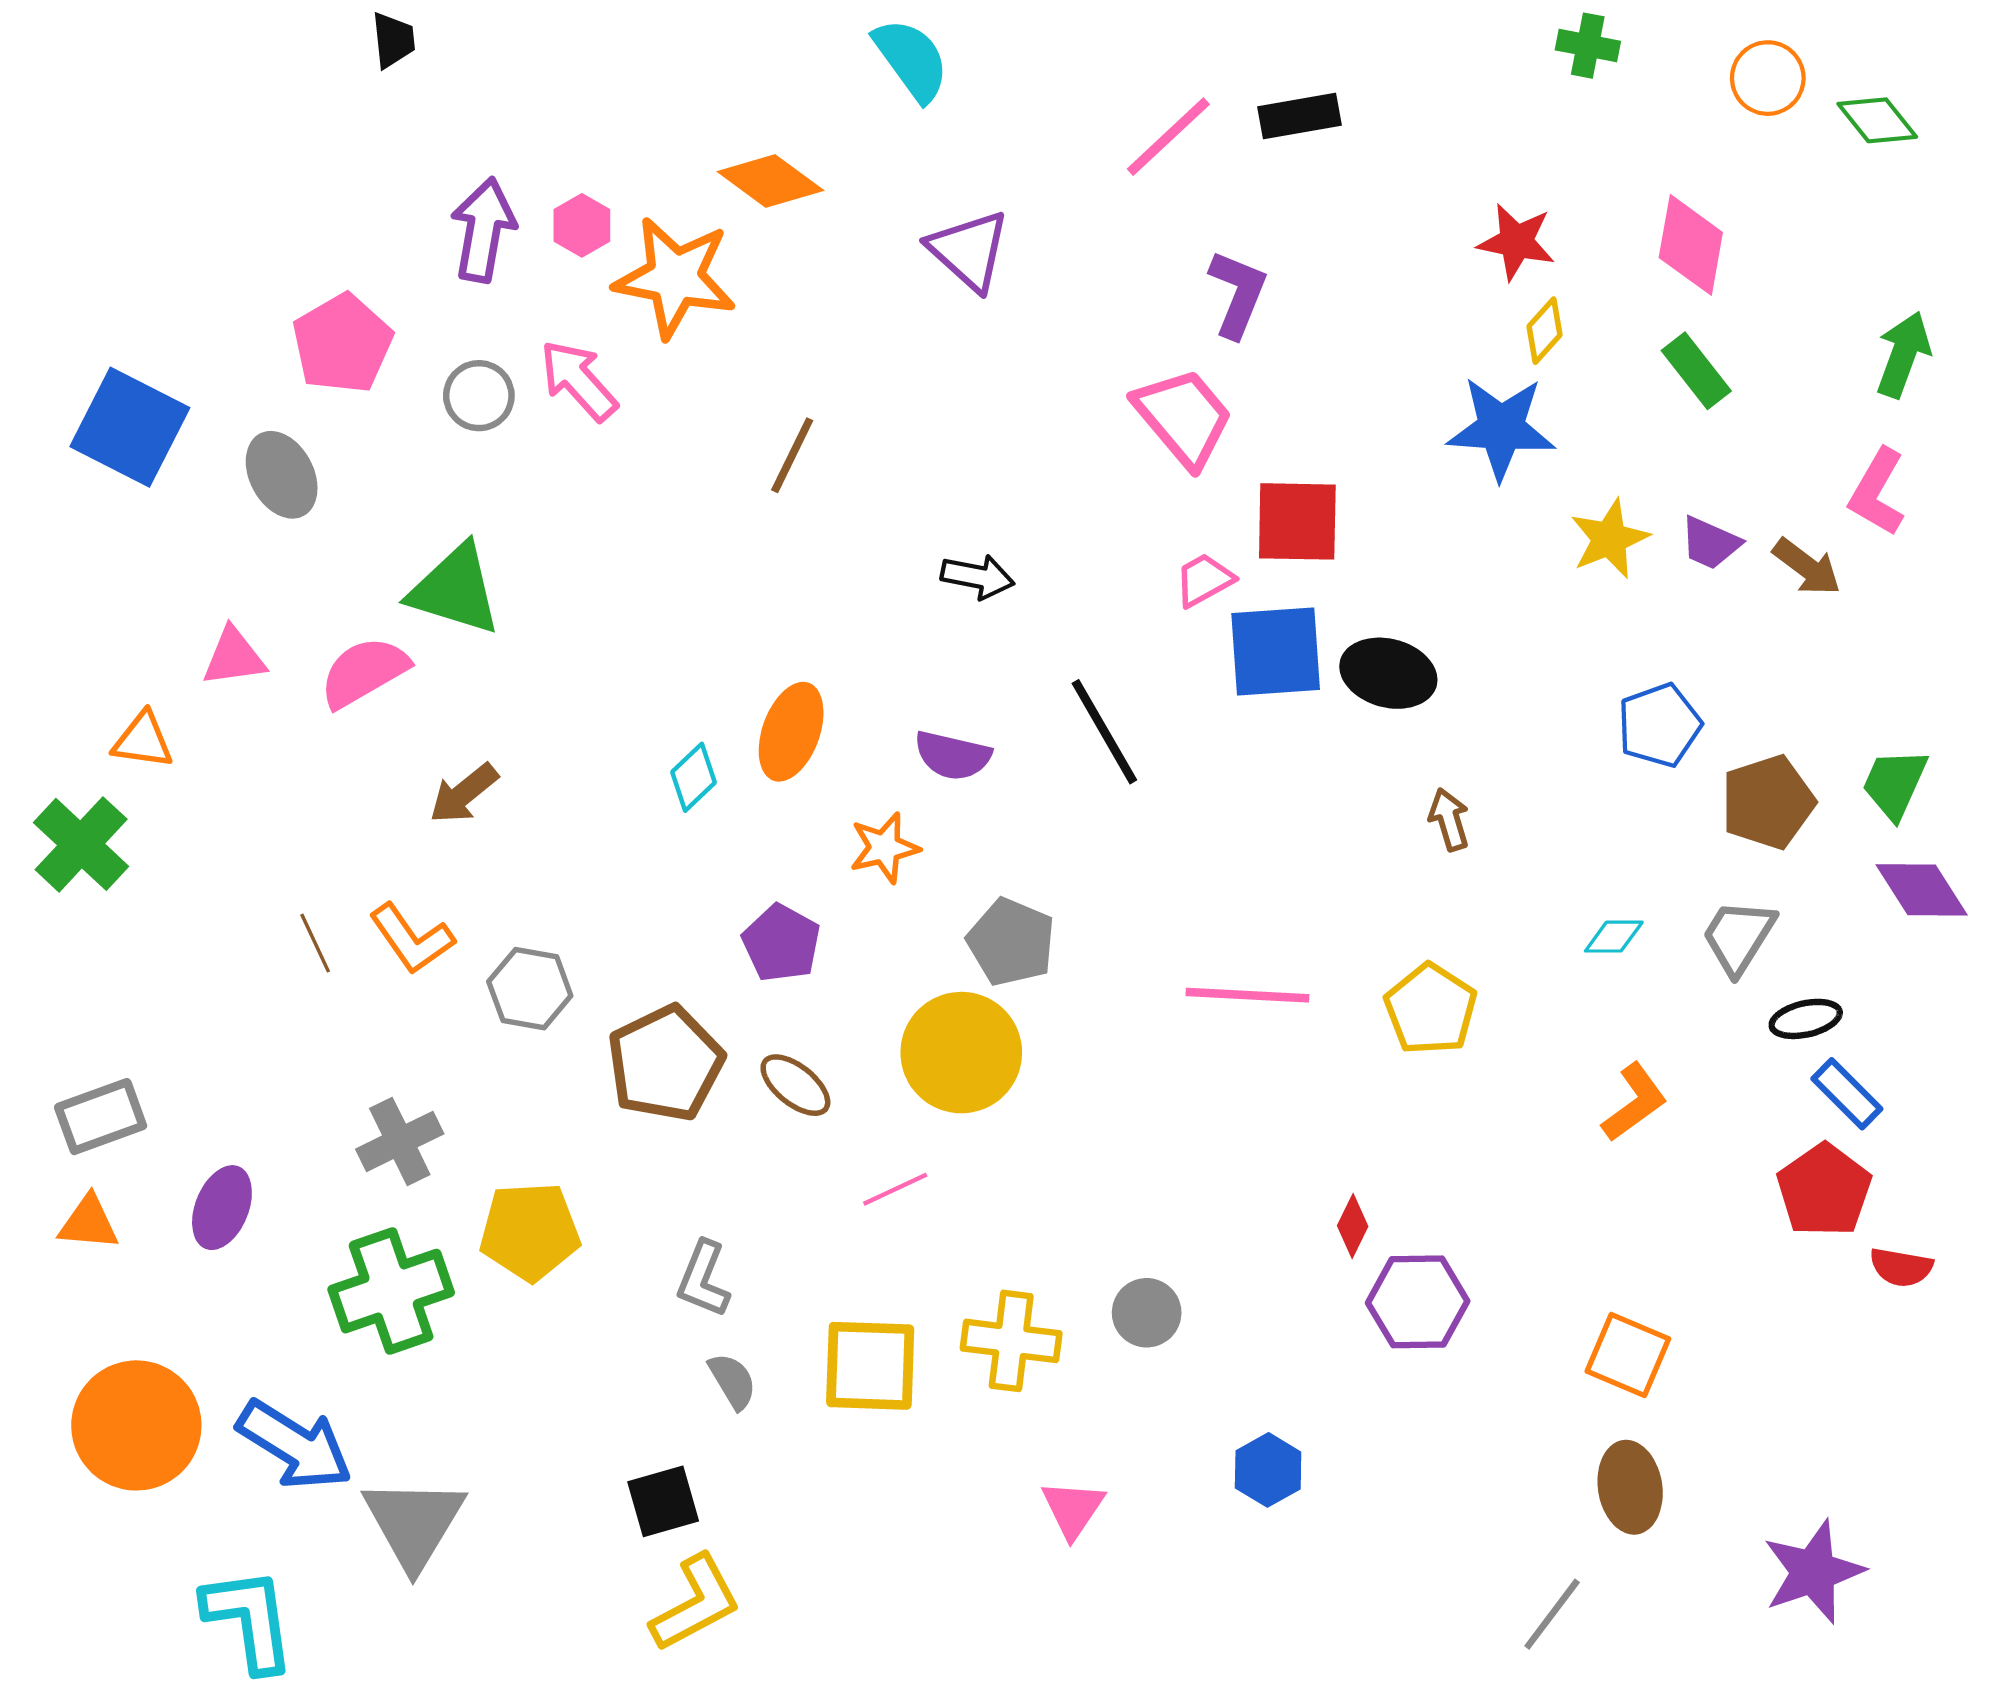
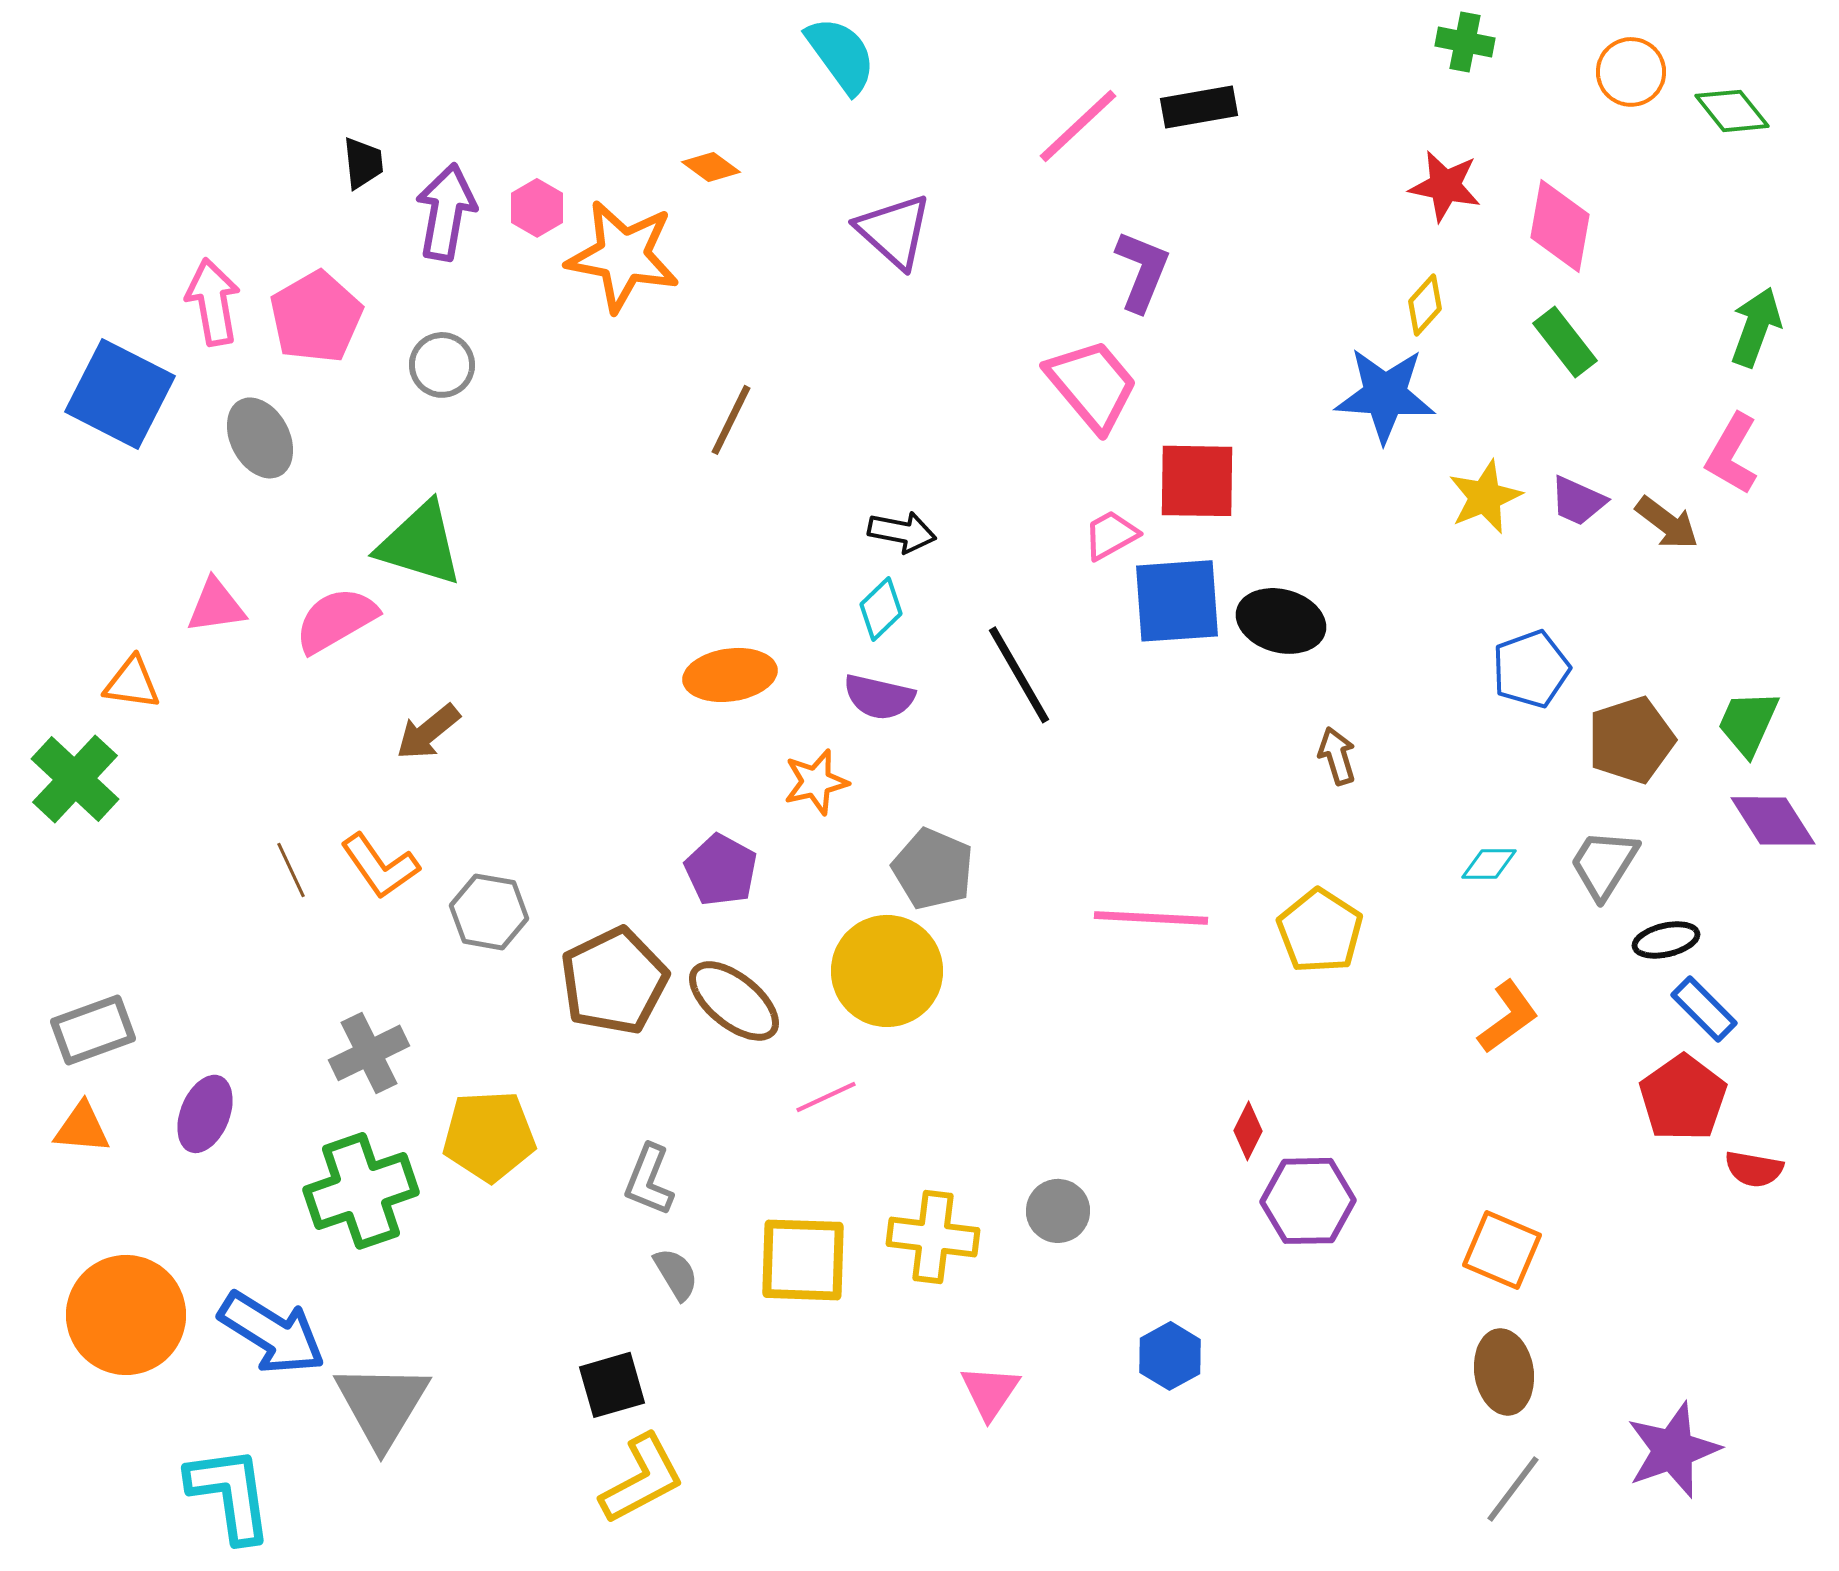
black trapezoid: (393, 40) -> (363, 163), moved
orange diamond: (770, 181) -> (711, 167), size x0.6
red star: (1516, 242) -> (1445, 186), moved
pink arrow: (579, 380) -> (213, 302), moved, turned 32
orange ellipse: (791, 732) -> (730, 675), turned 62
cyan diamond: (694, 777) -> (881, 609), moved
brown ellipse: (795, 1085) -> (734, 1001), size x1.4
gray line: (1552, 1614) -> (1513, 1489), moved

